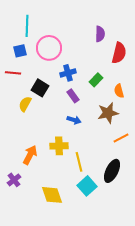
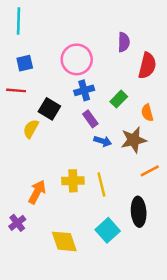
cyan line: (27, 26) -> (18, 21), moved
pink circle: (49, 48) -> (77, 59), moved
blue arrow: (74, 120) -> (103, 141), moved
yellow line: (79, 162) -> (101, 184), moved
black ellipse: (112, 171) -> (139, 212), turned -30

